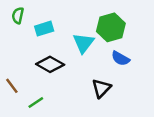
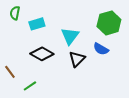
green hexagon: (111, 27) -> (109, 23), moved
black triangle: (101, 88) -> (77, 59), moved

